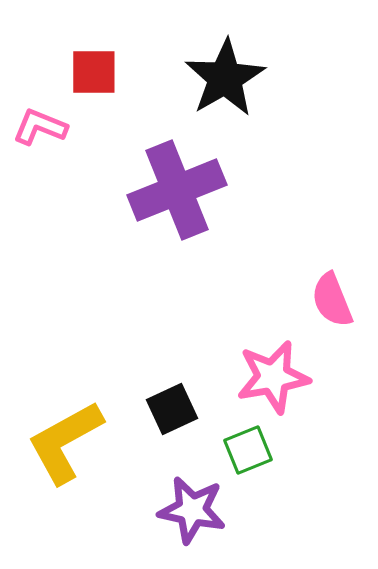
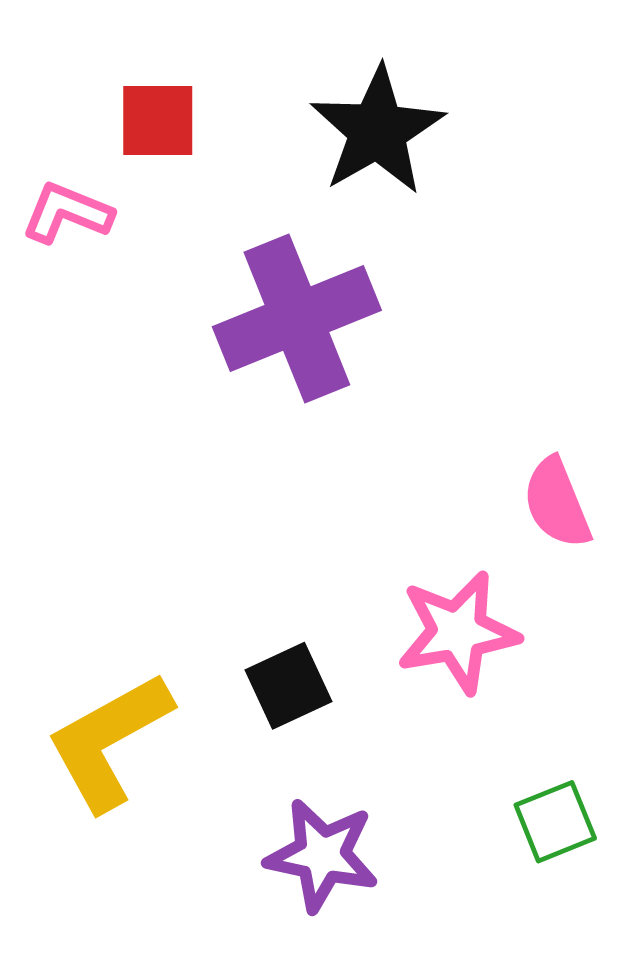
green square: (248, 450) -> (555, 822), moved

